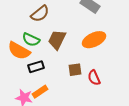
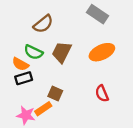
orange semicircle: (19, 51) -> (20, 64), size x0.7
black rectangle: (36, 67) -> (24, 78), moved
brown square: (75, 70) -> (55, 93), moved, turned 32

